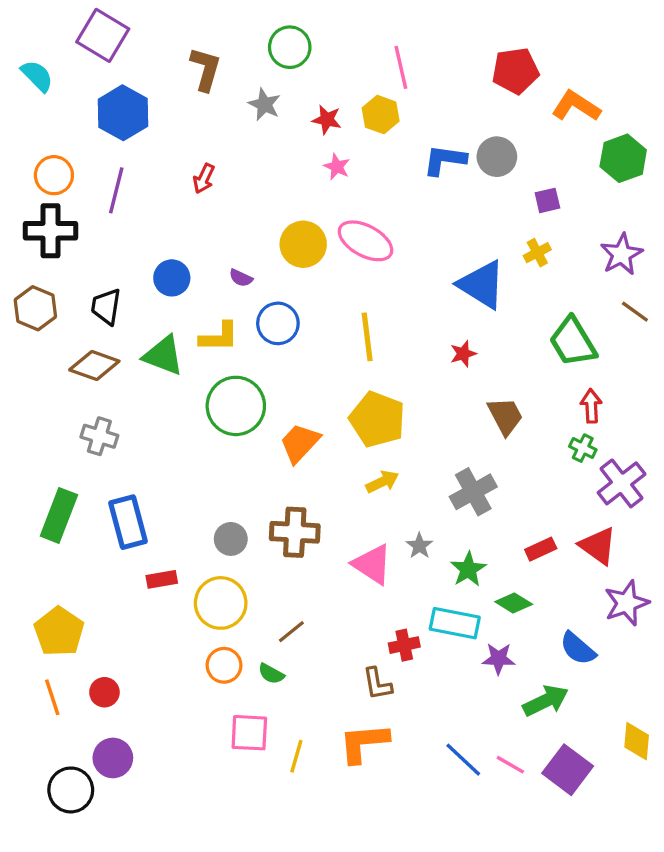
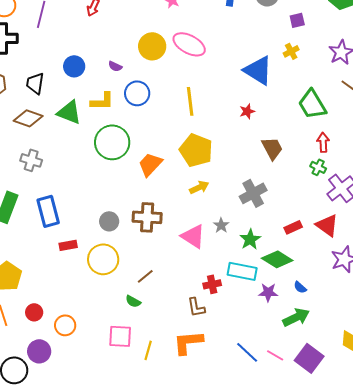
green diamond: (514, 603) -> (277, 259), size x1.4
blue semicircle: (578, 648) -> (300, 287), moved, size x0.6
orange circle: (224, 665) -> (65, 325), moved

